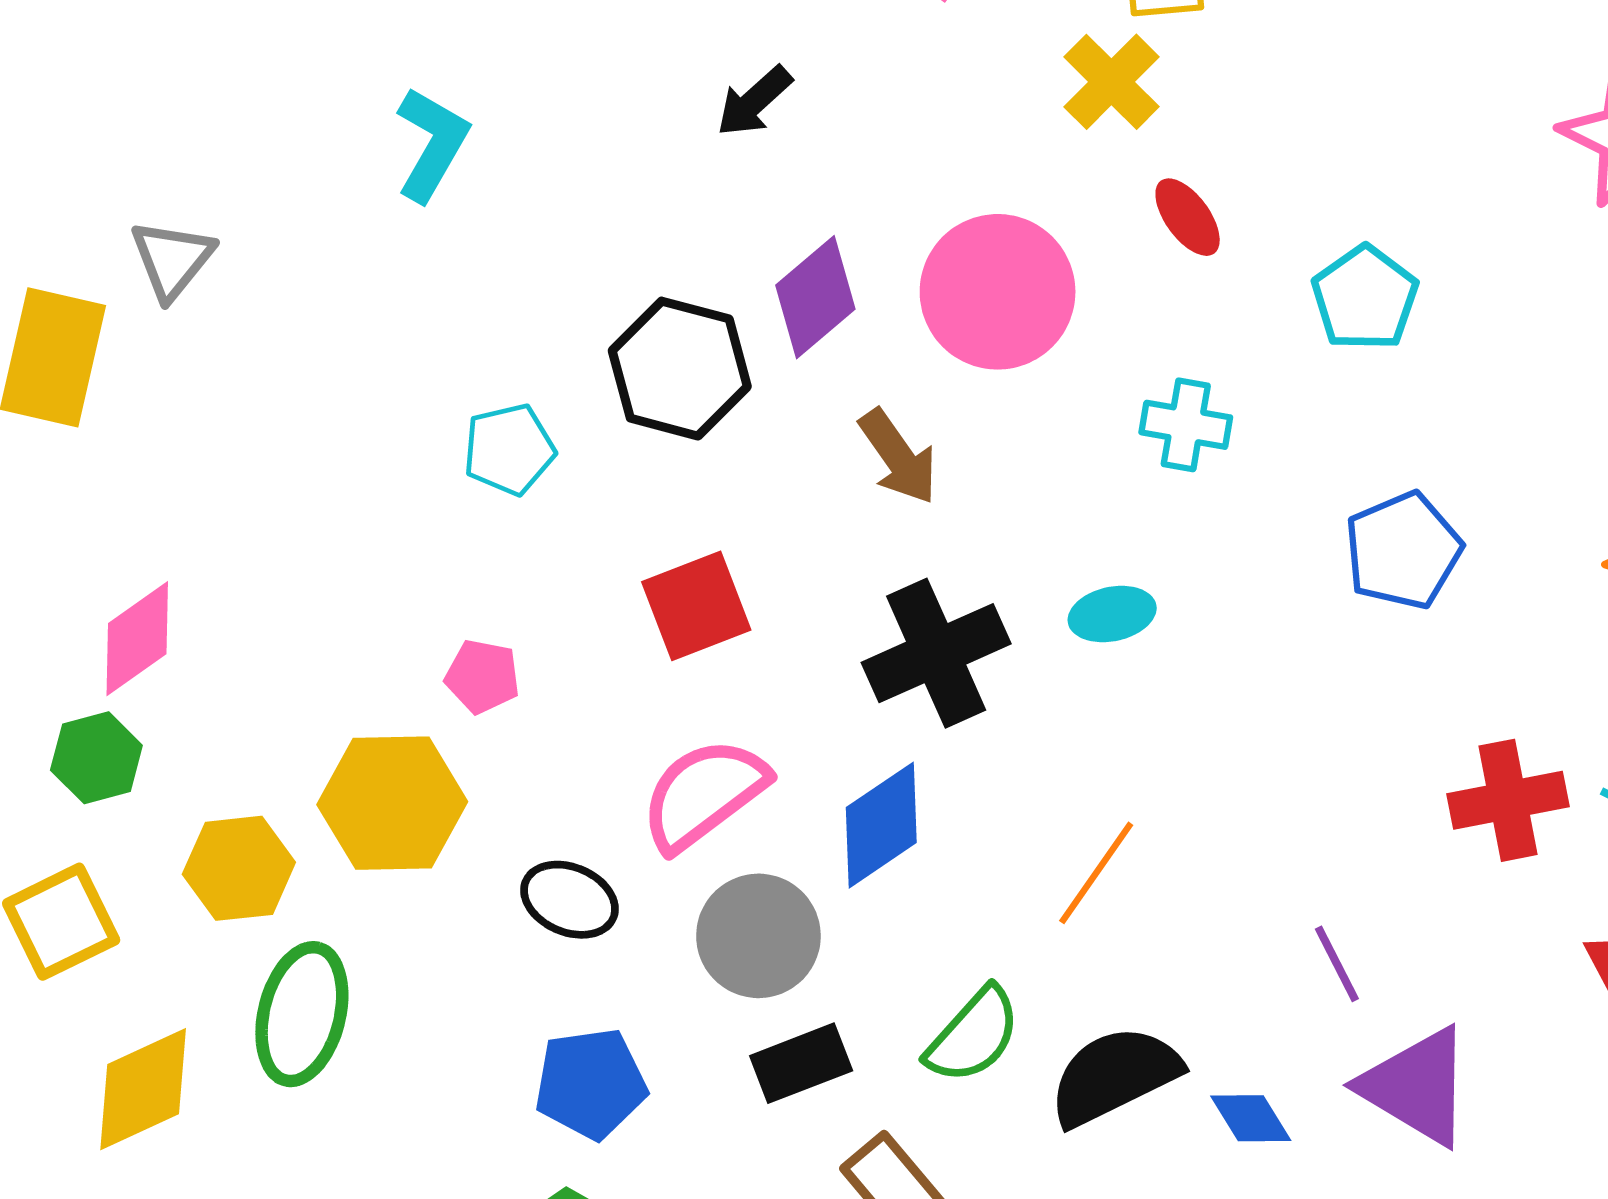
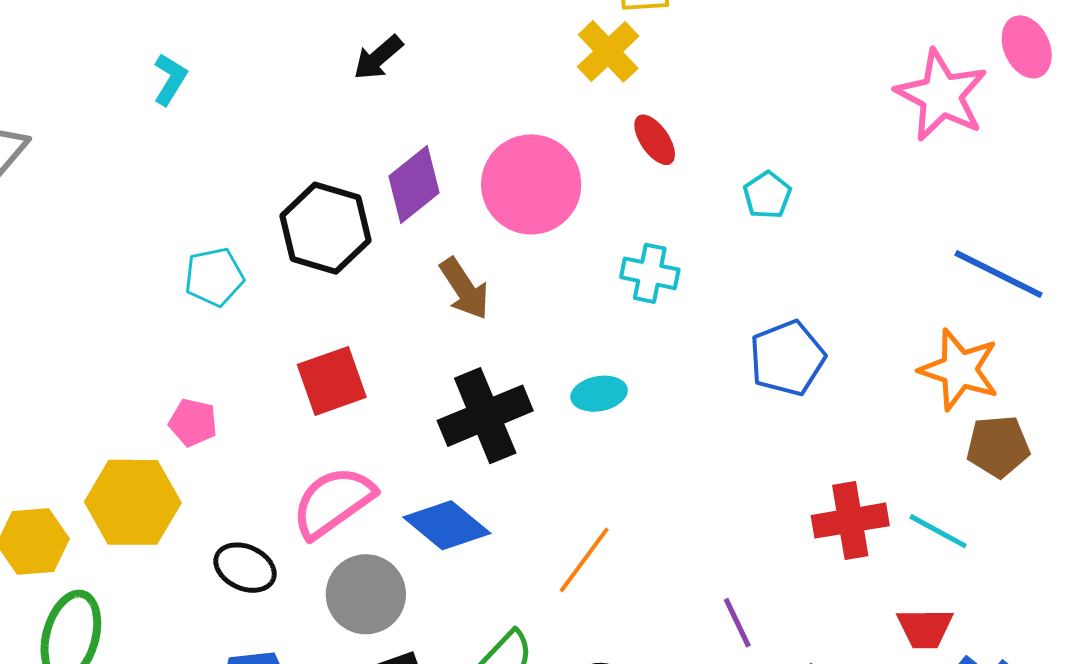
cyan L-shape: (432, 144) -> (170, 79), size x0.7
cyan pentagon: (1365, 298) -> (767, 195), size x0.7
blue diamond: (881, 825) -> (447, 525), turned 72

